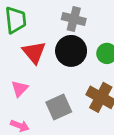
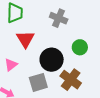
black circle: (71, 51) -> (52, 60), moved

